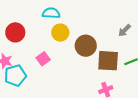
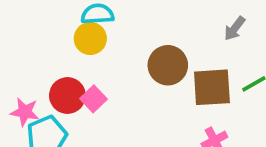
red circle: (15, 32) -> (67, 96), moved
yellow circle: (60, 33) -> (90, 39), moved

